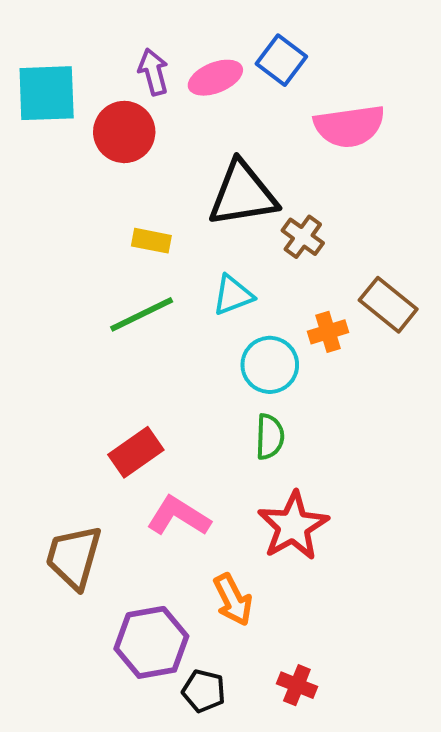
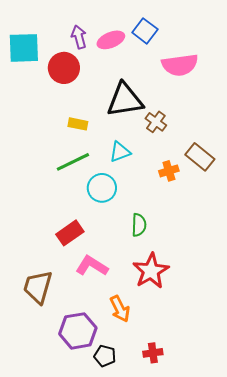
cyan circle: (270, 365) -> (102, 188), moved
red cross: (297, 685) -> (153, 353), turned -30

